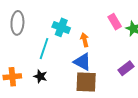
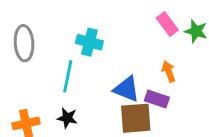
orange arrow: (85, 40) -> (169, 72), moved
purple rectangle: (126, 68) -> (157, 99), moved, turned 63

